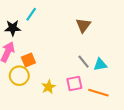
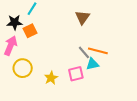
orange square: (28, 60) -> (30, 31), moved
cyan triangle: (100, 65) -> (92, 64), moved
orange line: (98, 93) -> (98, 51), moved

